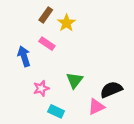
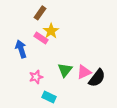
yellow star: (66, 23) -> (51, 31), moved
black semicircle: (111, 90) -> (97, 78), turned 150
pink triangle: (96, 107) -> (84, 72), moved

